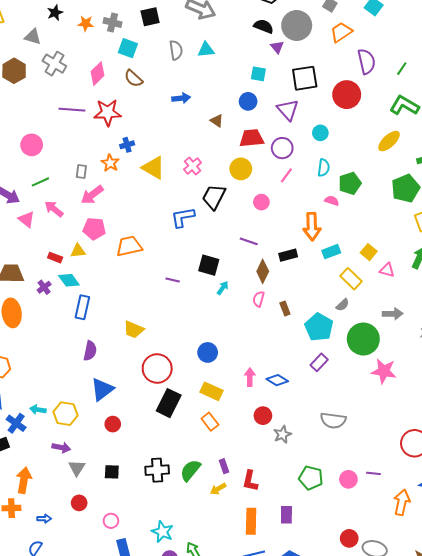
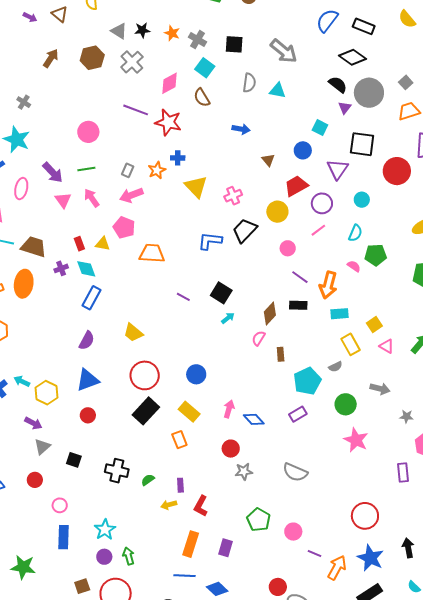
black star: (55, 13) -> (142, 30), moved
red trapezoid: (252, 138) -> (296, 186), turned -40
purple line: (249, 241) -> (300, 277), moved
red rectangle: (55, 258) -> (79, 244), turned 32
green circle: (363, 339) -> (346, 404), size x0.7
green semicircle: (190, 470) -> (148, 480), size x0.6
purple line: (373, 473) -> (315, 554), moved

